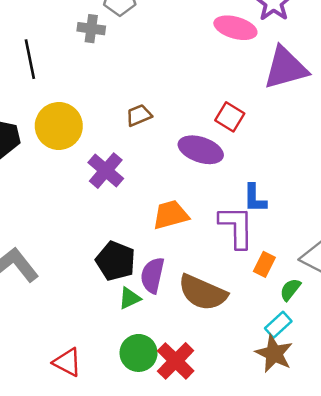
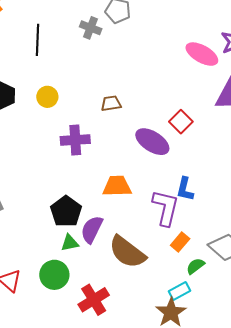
yellow circle: (59, 126) -> (47, 97), size x0.6
purple cross: (106, 171) -> (75, 140), turned 32
green circle: (139, 353) -> (54, 275), moved

